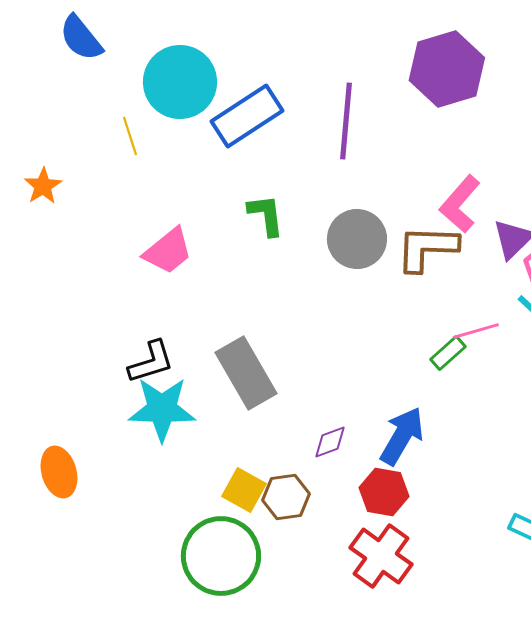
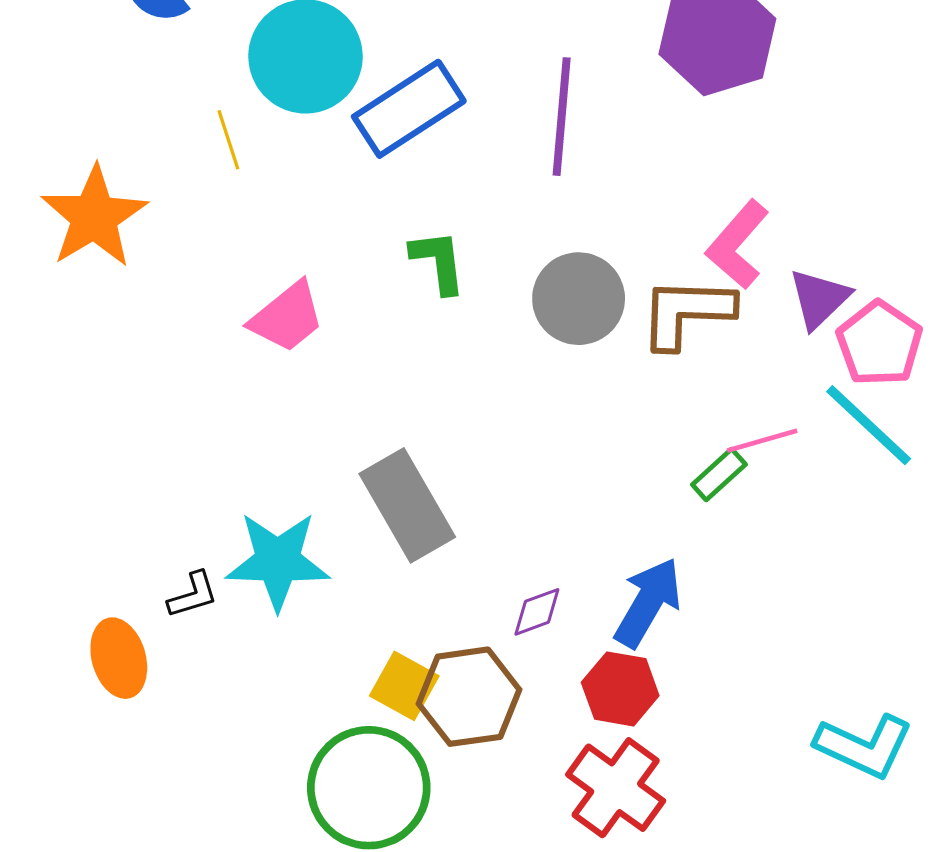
orange star: (43, 186) -> (94, 217), size x1.8
black L-shape: (151, 362) -> (193, 595), moved, size x0.7
brown hexagon: (286, 497) -> (469, 697), size x1.4

